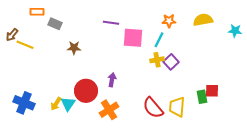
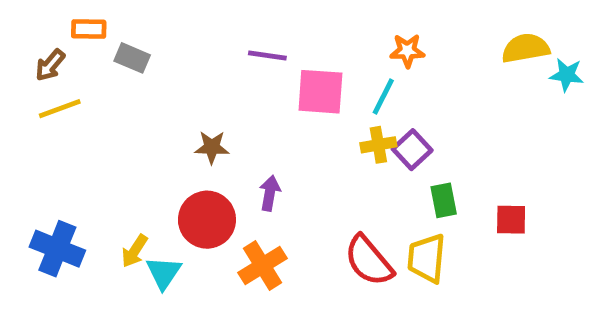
yellow semicircle: (203, 20) -> (526, 48), moved
brown arrow: (12, 35) -> (50, 65), moved
yellow line: (25, 45) -> (60, 109), turned -42
brown star: (74, 48) -> (212, 147), moved
green rectangle: (202, 97) -> (444, 200), moved
cyan triangle: (68, 104) -> (164, 273), moved

